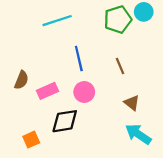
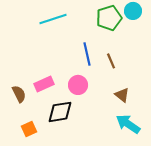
blue line: (79, 58) -> (87, 54), moved
brown semicircle: (21, 80) -> (19, 94), moved, turned -48

